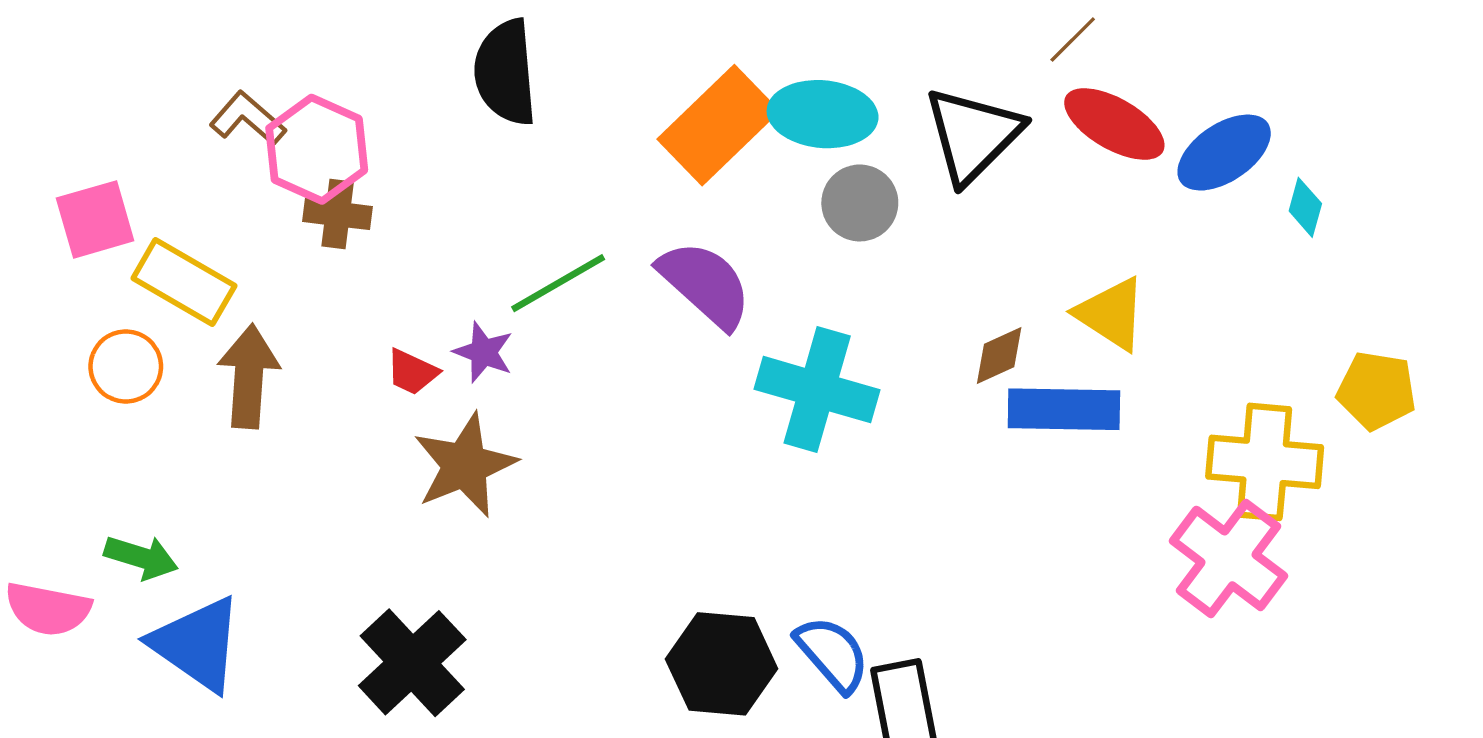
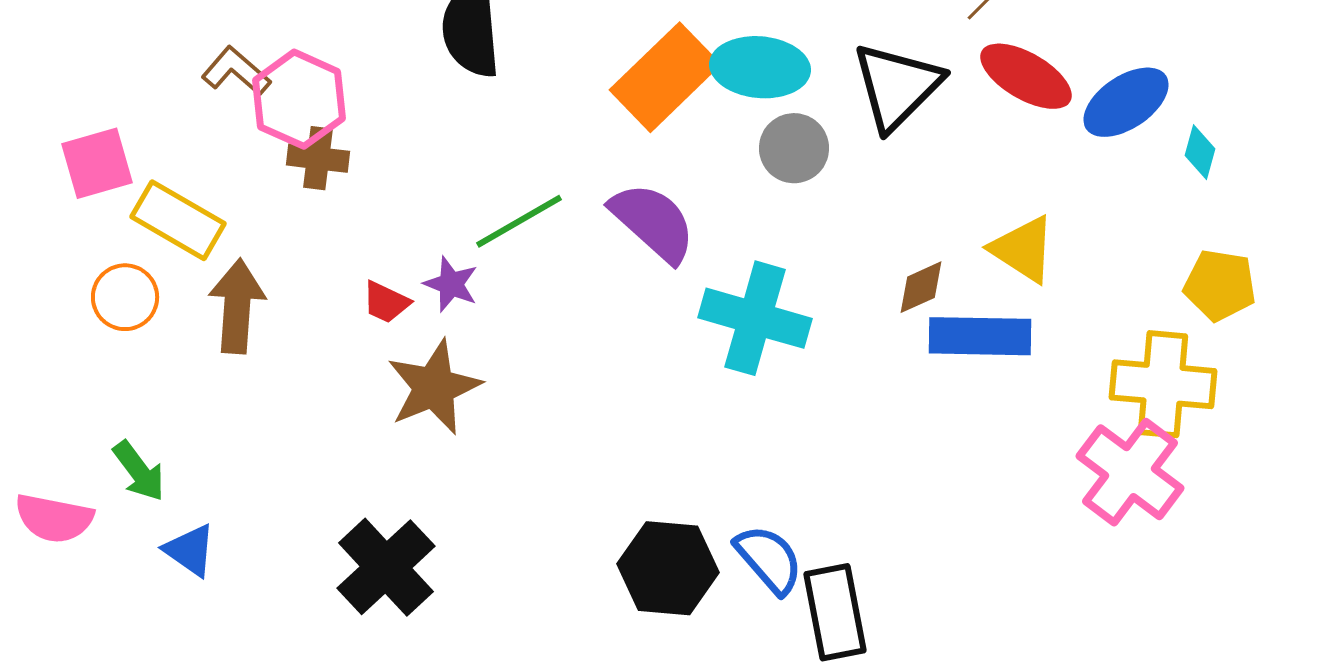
yellow pentagon: (1377, 391) -> (1220, 285), moved
green arrow: (141, 557) -> (139, 471), turned 36
blue triangle: (197, 644) -> (190, 550), size x0.6

